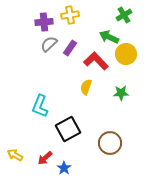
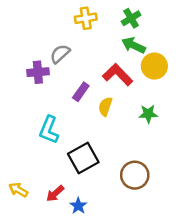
green cross: (124, 15) -> (131, 18), moved
purple cross: (44, 22) -> (38, 72), moved
purple rectangle: (70, 48) -> (81, 92), moved

